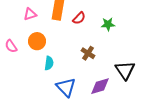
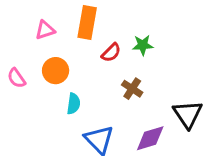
red semicircle: (79, 18) -> (111, 53), moved
green star: (108, 24) -> (143, 45), moved

